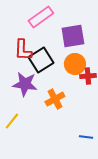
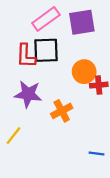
purple square: (73, 36) -> (82, 22), moved
black square: (41, 60) -> (46, 50), moved, turned 30

